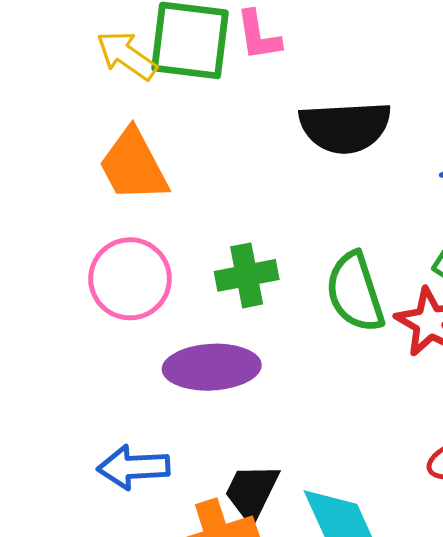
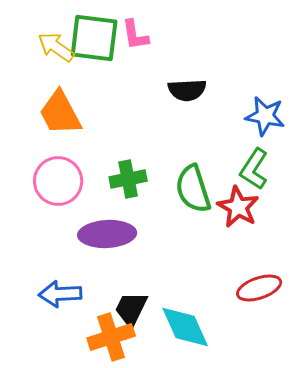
black semicircle: (345, 127) -> (187, 90), size x0.7

